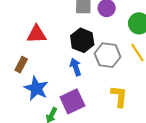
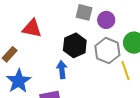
gray hexagon: (108, 55) -> (107, 51), moved

